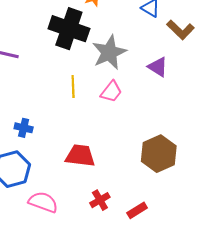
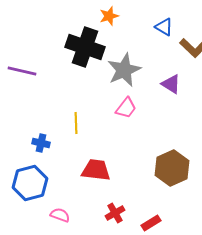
yellow line: (73, 86) -> (76, 123), moved
pink semicircle: (43, 202) -> (60, 215), size x0.7

